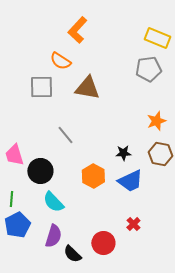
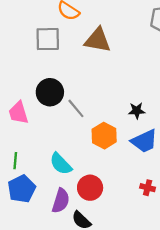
gray line: (65, 135) -> (76, 108), moved
black circle: (40, 171) -> (50, 92), moved
red cross: (133, 224) -> (148, 188), turned -32
red circle: (103, 243) -> (90, 188), moved

